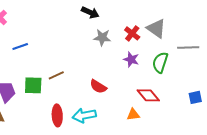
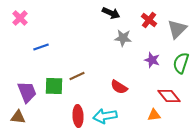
gray triangle: (156, 28) -> (177, 29), turned 40
red cross: (132, 33) -> (149, 20), moved

